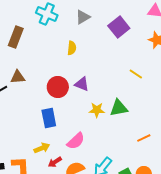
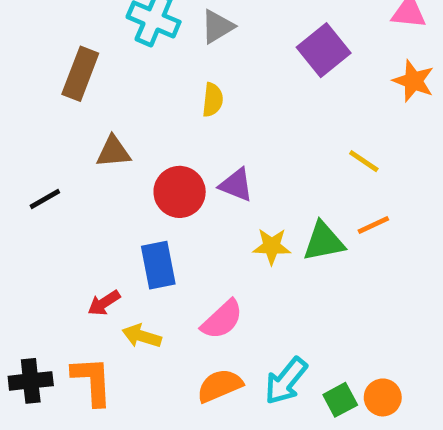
gray triangle: (83, 17) -> (217, 27), moved
brown triangle: (18, 77) -> (113, 152), moved
orange line: (144, 138) -> (373, 225), moved
yellow arrow: (42, 148) -> (142, 336), turned -140
red arrow: (55, 162) -> (104, 303), moved

